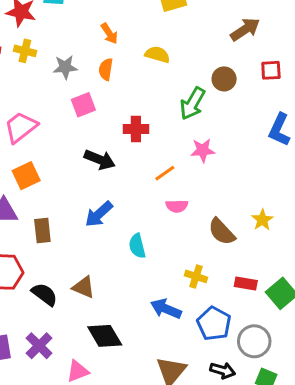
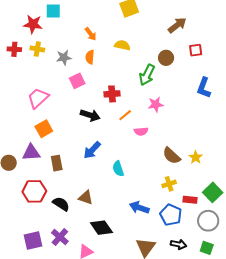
orange line: (165, 173) -> (125, 115), moved
pink semicircle: (177, 206) -> (141, 131), moved
yellow star: (262, 220) -> (196, 157), moved
yellow cross: (196, 276) -> (169, 184), moved, turned -32
red rectangle: (246, 283) -> (190, 200), moved
gray circle: (254, 341) -> (208, 221), moved

